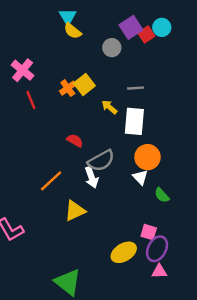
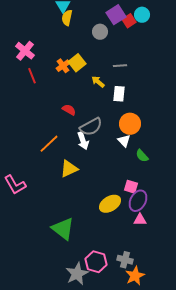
yellow semicircle: (73, 31) -> (67, 18), turned 63
white rectangle: (134, 121) -> (119, 94), size x0.7

